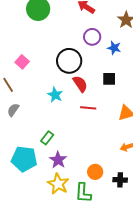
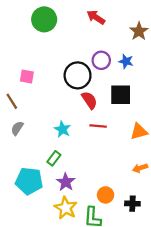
purple circle: (92, 37) -> (101, 60), moved
pink square: (22, 62) -> (27, 76), turned -32
black square: (109, 79) -> (121, 95), size x1.5
cyan star: (55, 95) -> (62, 129), moved

